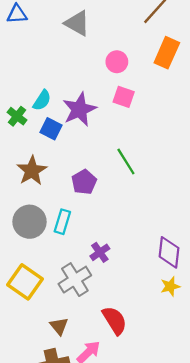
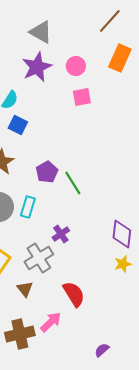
pink square: (124, 97) -> (82, 97), turned -30
purple star: (79, 109) -> (37, 67), moved
green line: (126, 162) -> (73, 183), moved
brown triangle: (59, 326) -> (25, 289), moved

